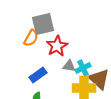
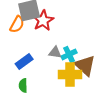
red star: (57, 46) -> (43, 20), moved

